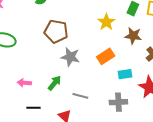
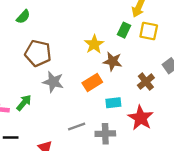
brown star: (133, 36) -> (113, 61), moved
green arrow: (55, 83) -> (24, 103), moved
gray line: (80, 96) -> (77, 126), moved, turned -35

